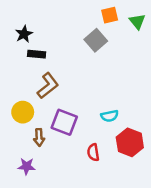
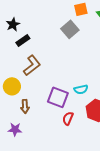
black rectangle: (37, 54) -> (23, 40), turned -40
purple square: (64, 122) -> (58, 97), moved
red semicircle: (93, 152) -> (68, 118), turned 32

